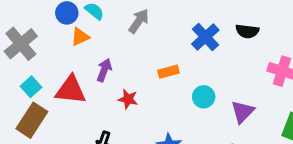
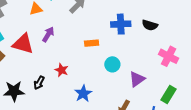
blue cross: (205, 37) -> (121, 24), turned 30
red star: (128, 99) -> (62, 70), moved

